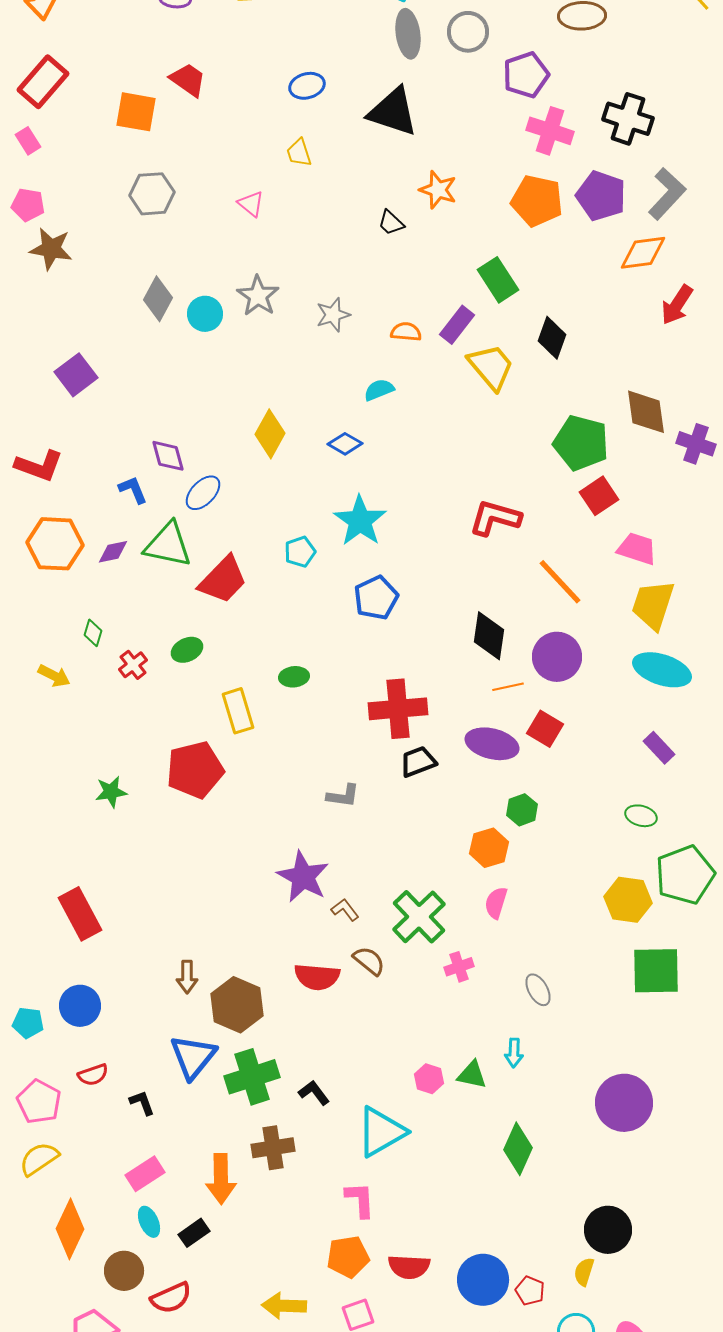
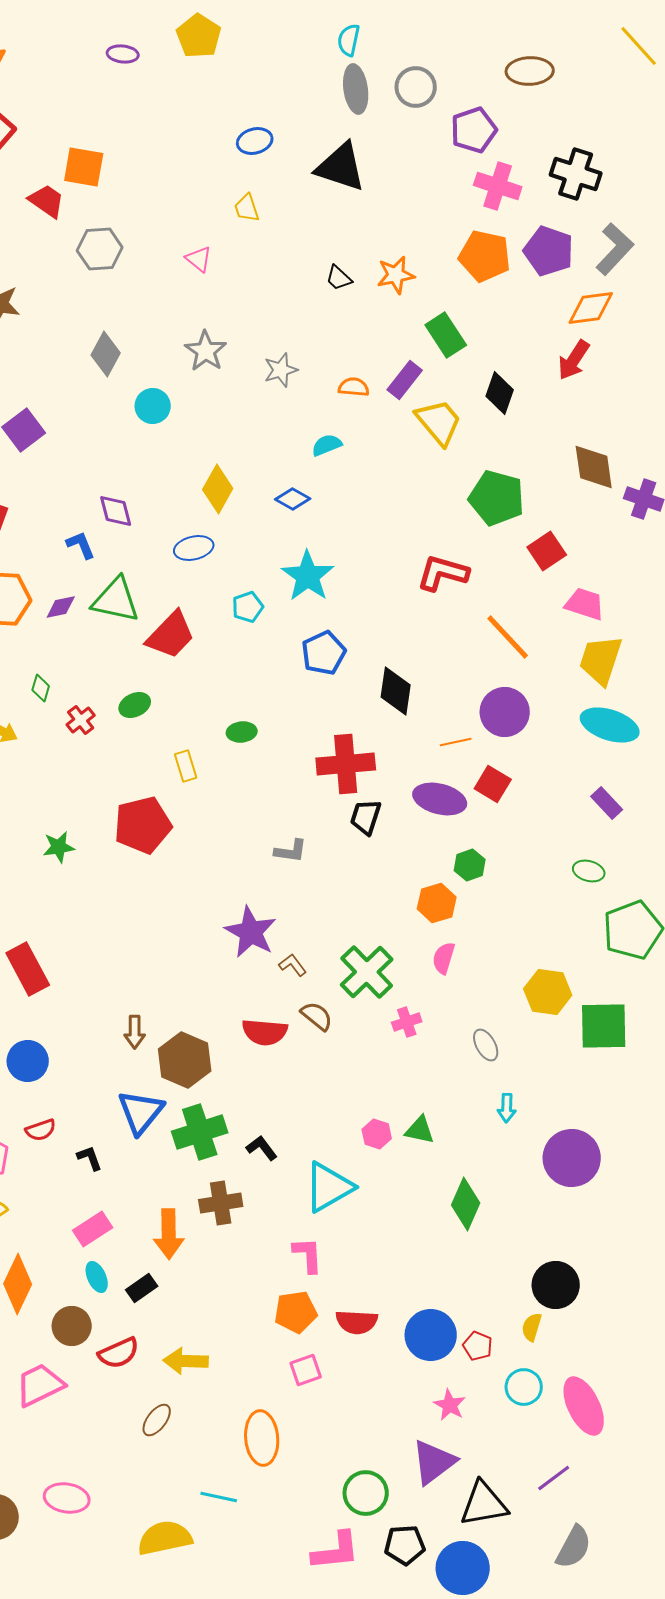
red trapezoid: (188, 80) -> (47, 201), moved
orange star: (438, 190) -> (396, 275), moved, turned -30
red arrow: (677, 305) -> (574, 360), moved
cyan circle: (205, 314) -> (153, 406), moved
green pentagon: (581, 443) -> (497, 498), moved
blue ellipse: (203, 493) -> (194, 548), moved, turned 33
black diamond: (489, 636) -> (396, 691), moved
yellow rectangle: (238, 711) -> (186, 766), size x0.7
black trapezoid: (418, 762) -> (366, 817), turned -51
yellow hexagon: (628, 900) -> (548, 992), moved
cyan arrow: (514, 1053) -> (507, 1108), moved
yellow arrow: (284, 1306) -> (186, 1361), moved

